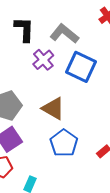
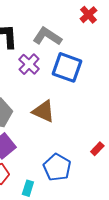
blue pentagon: (64, 143) -> (57, 167), moved

